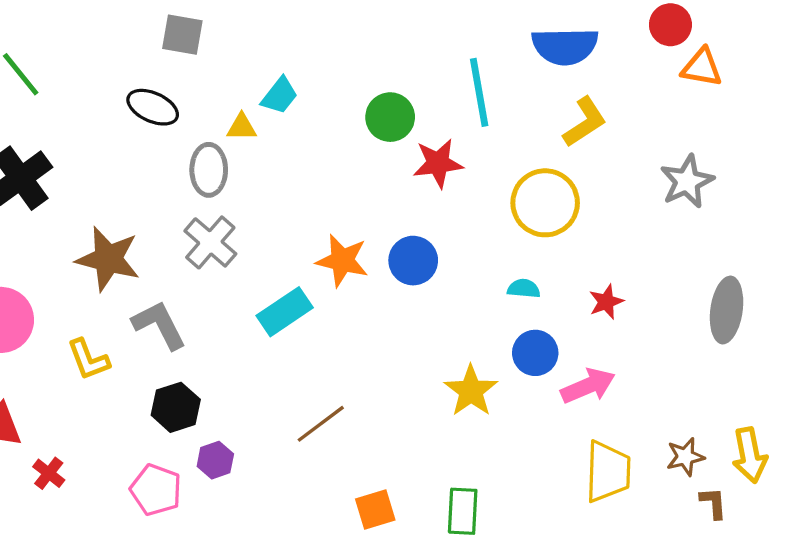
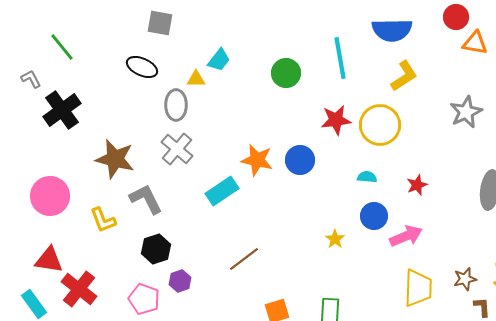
red star: (438, 163) -> (336, 120), moved
yellow star: (471, 391) -> (335, 239), size x0.6
red cross: (49, 473) -> (79, 289), size x1.8

